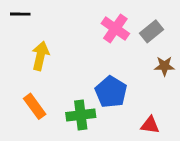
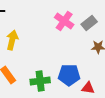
blue pentagon: (111, 92) -> (69, 75), moved, turned -30

